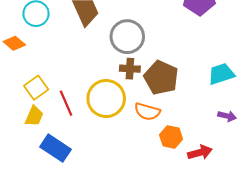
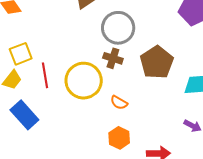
brown pentagon: (161, 78) -> (157, 62), moved
orange semicircle: (147, 112) -> (119, 103), size x0.7
orange hexagon: (171, 137) -> (119, 138), moved

